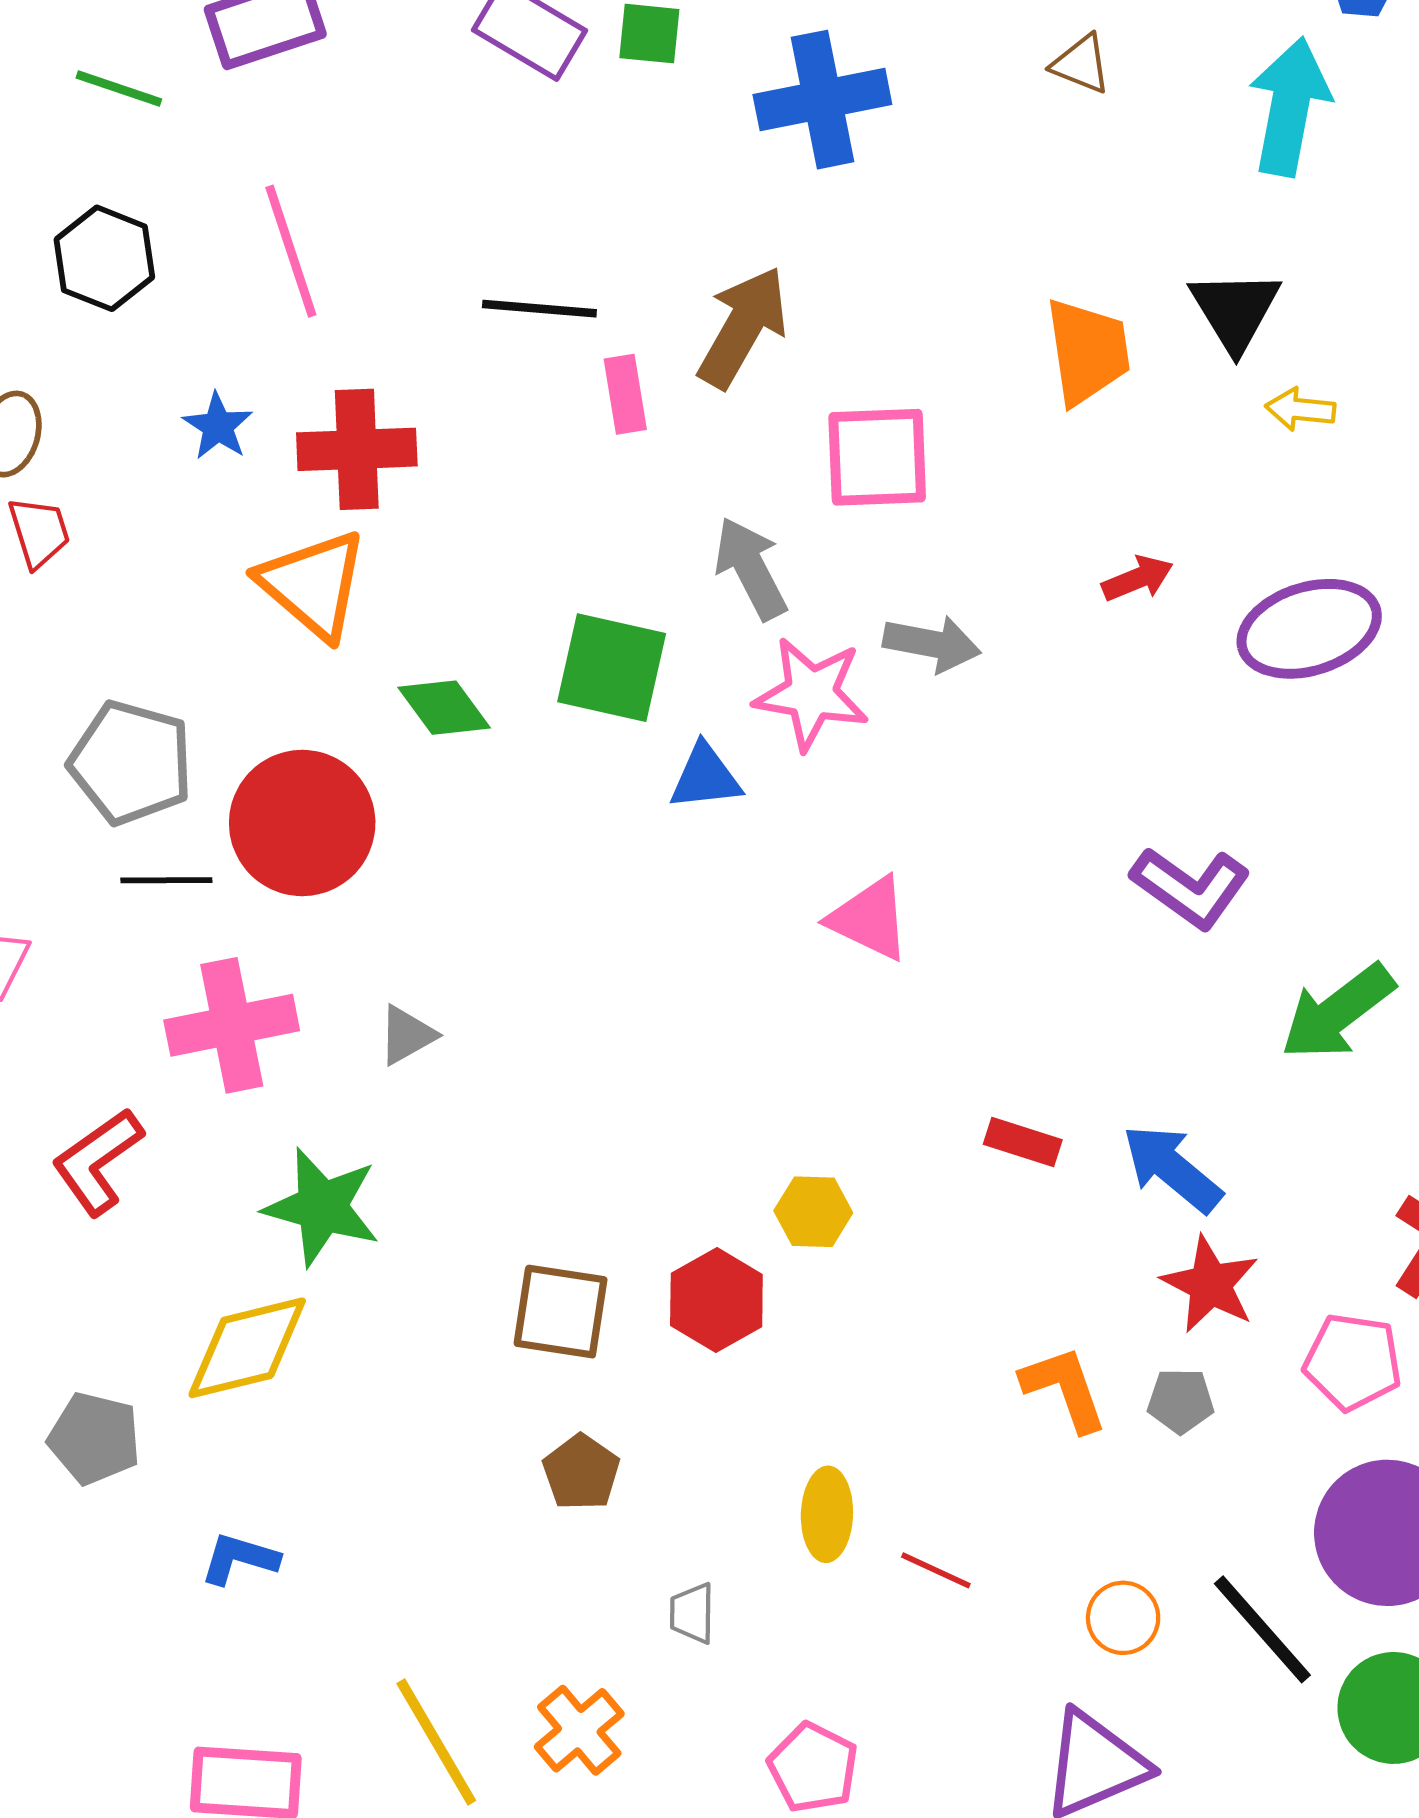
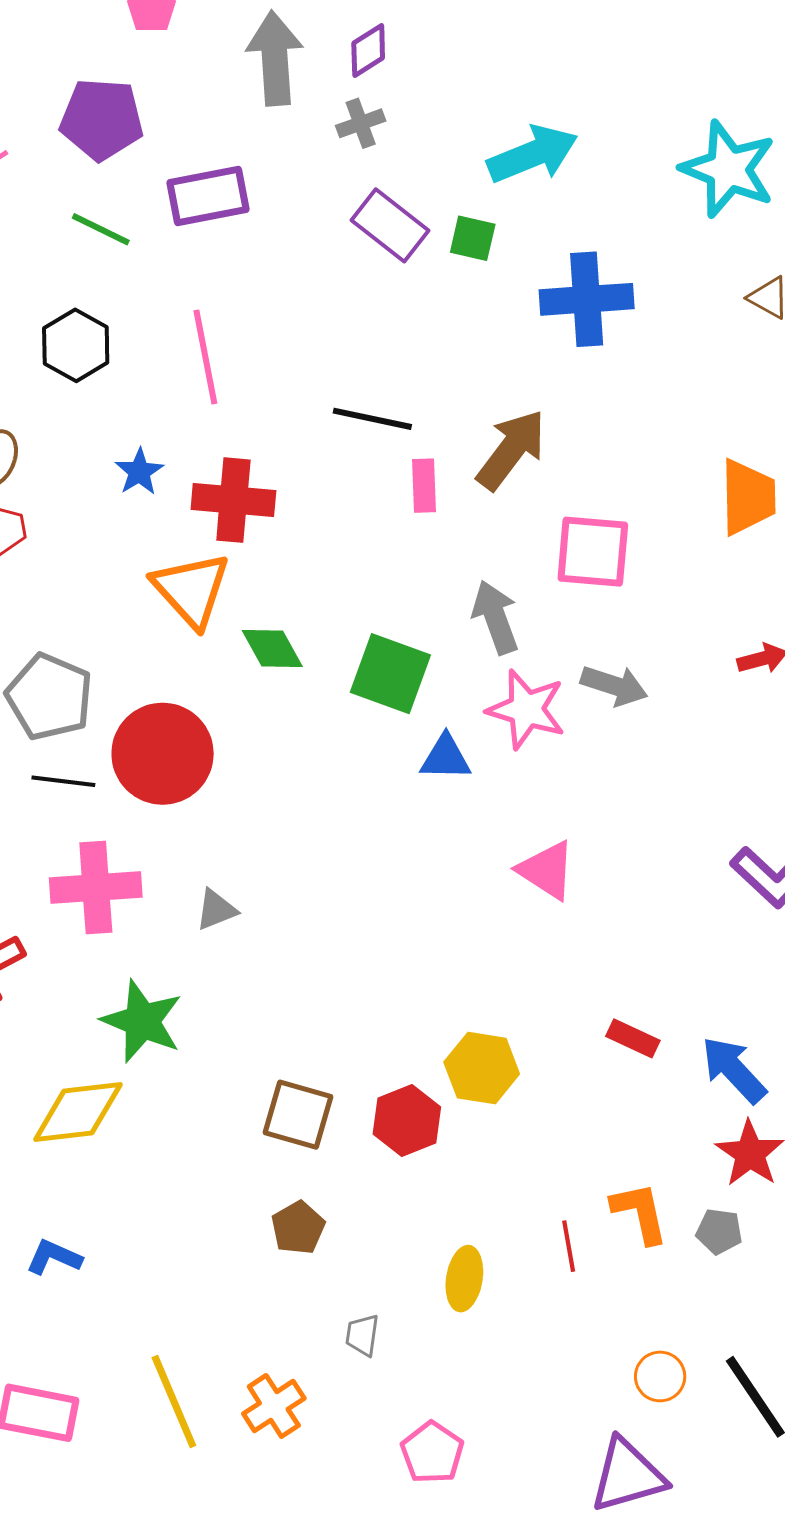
green diamond: (444, 708) -> (272, 648), moved
yellow hexagon: (813, 1212) -> (482, 1068), size x1.4
red line: (936, 1570) -> (569, 1246), moved, turned 48

